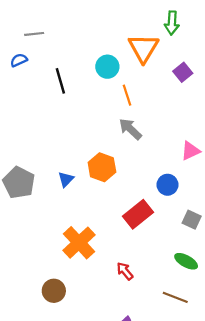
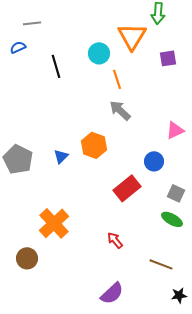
purple square: (183, 72) -> (168, 58), turned 30
orange cross: (79, 243) -> (54, 223), moved
green ellipse: (186, 261) -> (172, 219), moved
brown circle: (54, 291) -> (27, 258), moved

